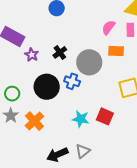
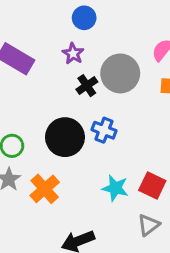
purple star: (32, 55) -> (73, 54), moved
gray circle: (89, 62) -> (120, 73), moved
gray triangle: (83, 151) -> (149, 225), moved

